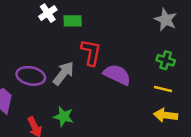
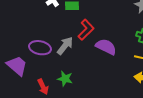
red L-shape: (91, 52) -> (86, 30), turned 35

